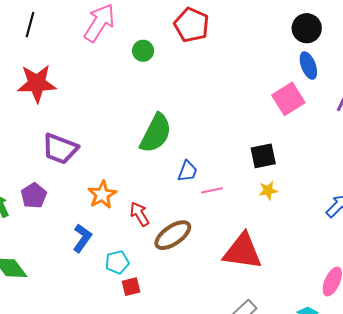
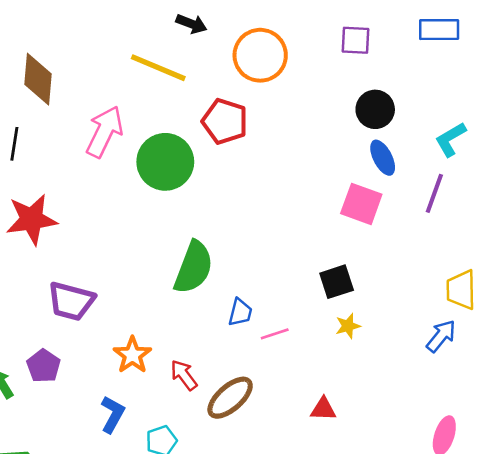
green circle: (143, 51) -> (165, 162), size x2.0
pink square: (288, 99) -> (361, 204), turned -32
red triangle: (243, 251) -> (323, 409), size x0.5

